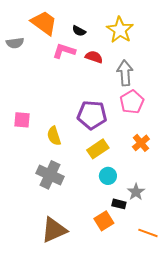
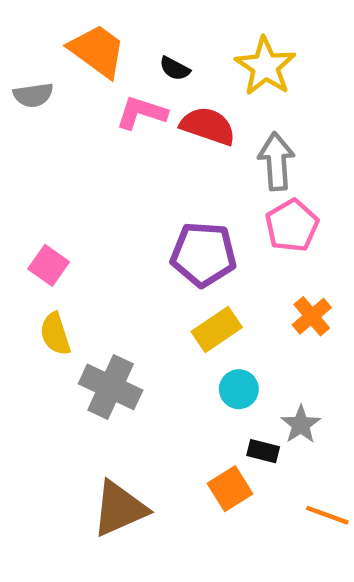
red semicircle: (94, 57) -> (208, 126), size x1.4
pink square: (22, 120) -> (49, 265), turned 30
yellow semicircle: (54, 136) -> (55, 334), moved

